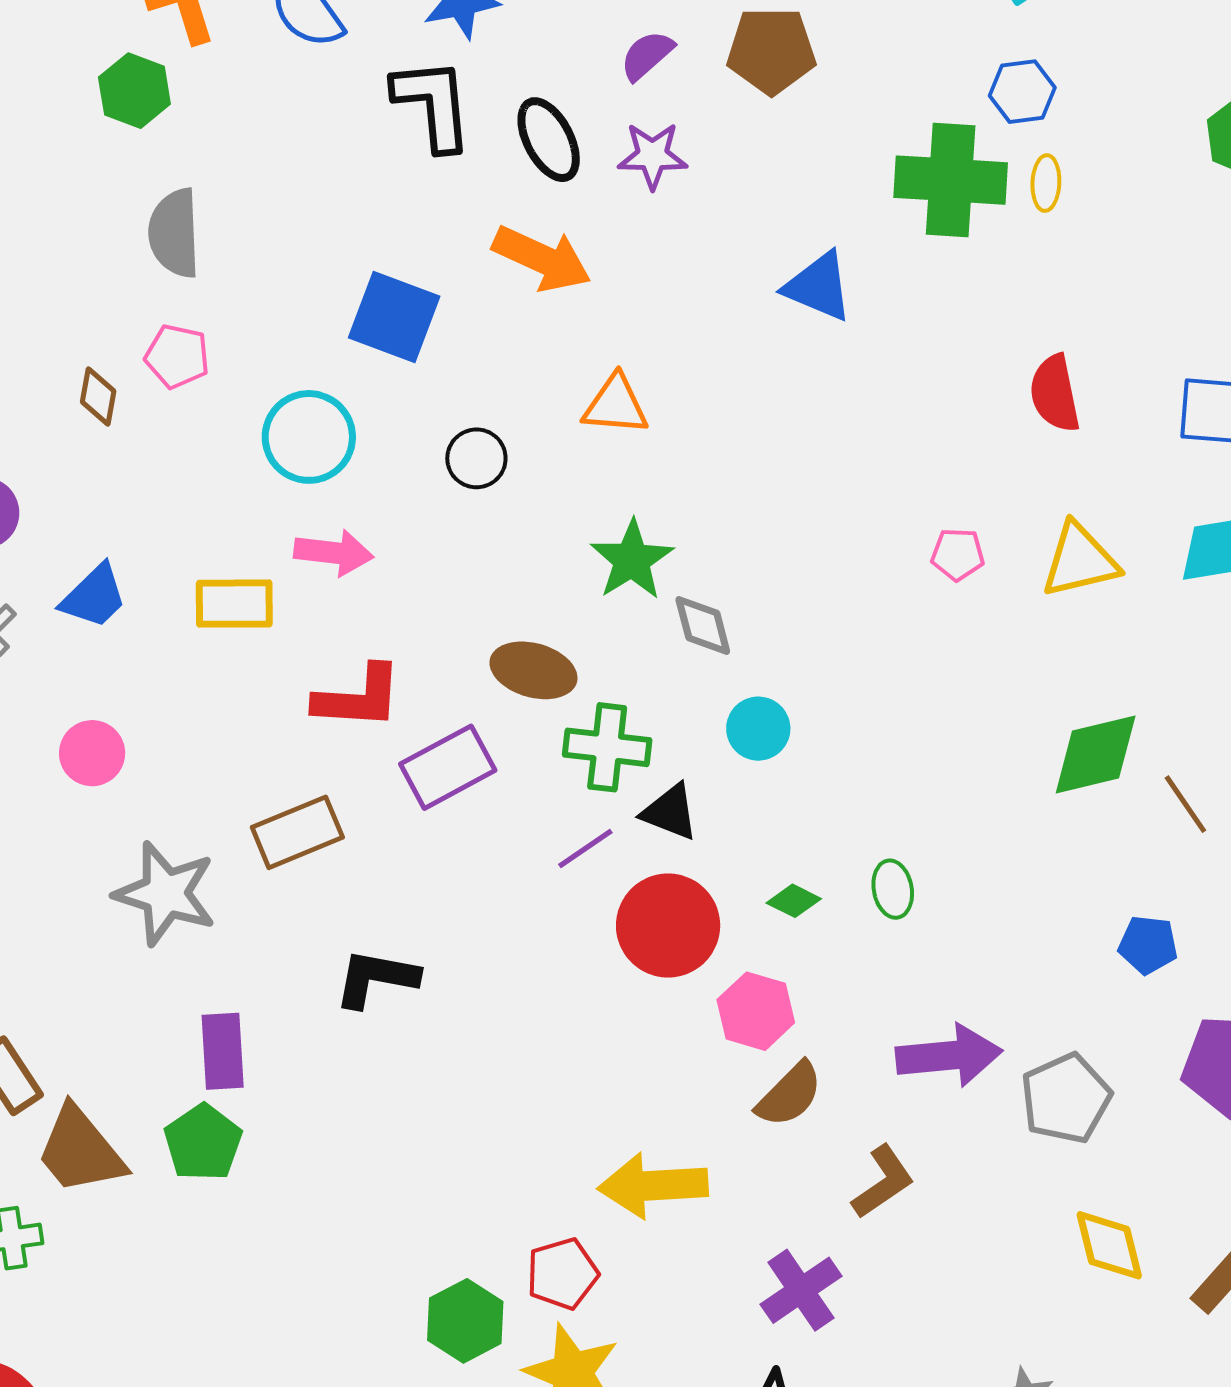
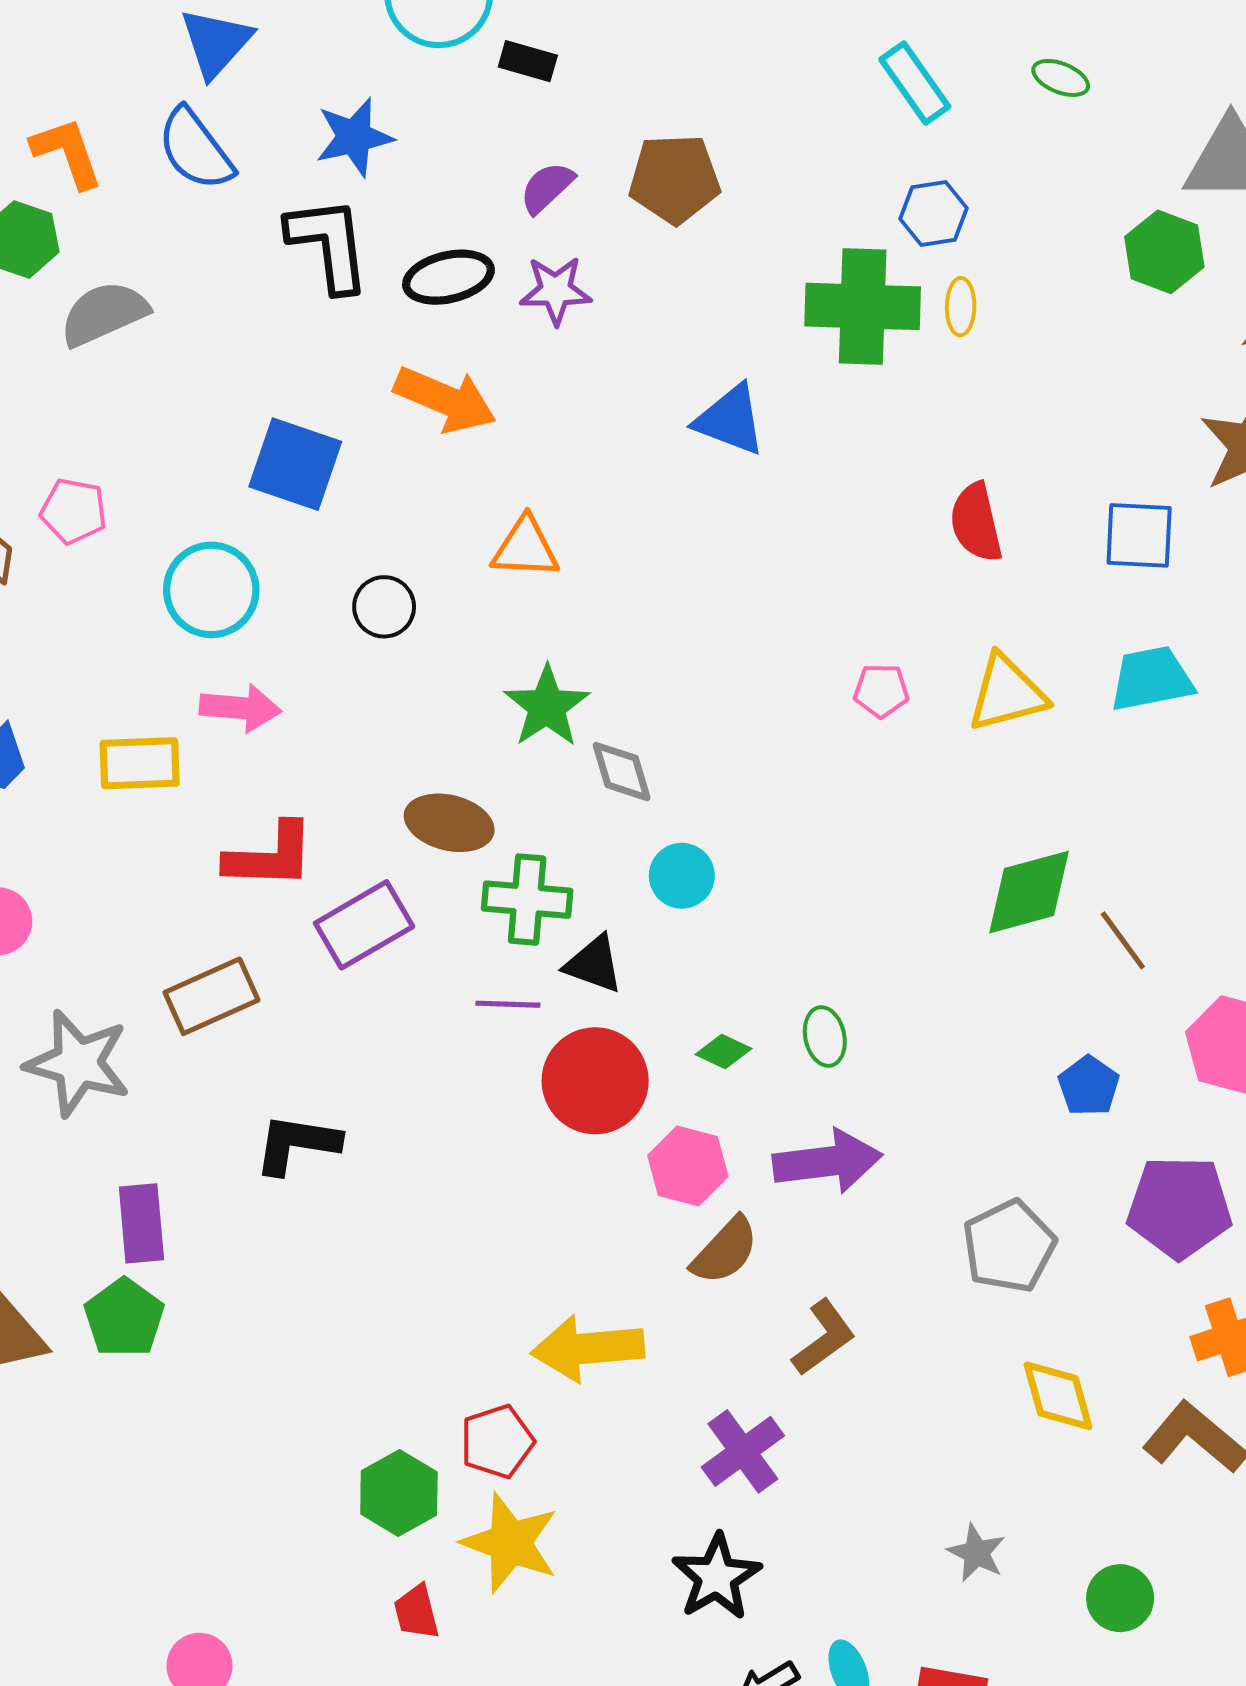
black ellipse: (549, 140) -> (448, 277), turned -74
gray semicircle: (174, 233) -> (104, 314), moved, turned 70
purple line: (585, 848) -> (508, 1004), turned 38
blue pentagon: (1148, 945) -> (1089, 1086), turned 30
purple arrow: (949, 1056) -> (827, 1162), moved

